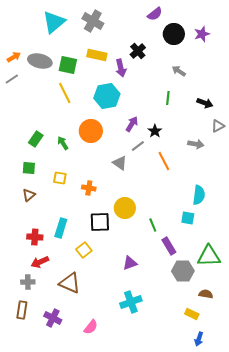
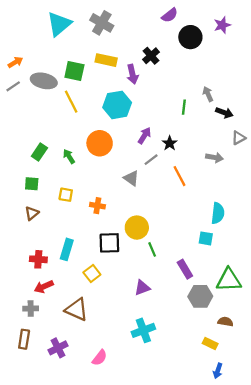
purple star: (202, 34) -> (222, 25), moved
gray ellipse: (40, 61) -> (44, 81), moved
gray arrow: (179, 71) -> (208, 94), moved, turned 32
green line: (153, 225) -> (152, 249), moved
purple cross: (53, 318) -> (58, 348), turned 36

